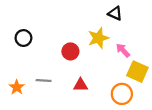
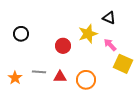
black triangle: (115, 13) -> (109, 18), moved
red triangle: (80, 85) -> (60, 77), moved
orange circle: (122, 94) -> (86, 80), moved

